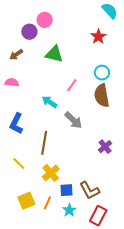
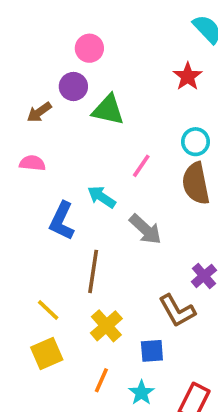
purple circle: (29, 32) -> (73, 86), moved
blue L-shape: (16, 124) -> (62, 221), moved
blue square: (67, 190) -> (152, 351), moved
brown L-shape: (90, 190) -> (177, 311), moved
yellow square: (26, 201) -> (47, 354), moved

